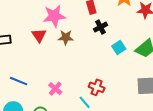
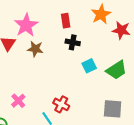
pink star: (54, 16) -> (26, 25), turned -30
black cross: (100, 27) -> (73, 42), turned 32

